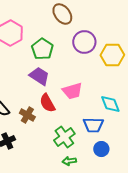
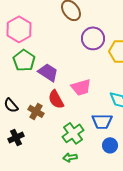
green pentagon: (42, 49) -> (24, 60), moved
green arrow: (69, 161) -> (70, 157), moved

